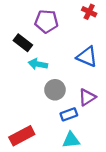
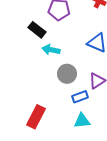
red rectangle: (22, 136) -> (36, 117), turned -35

